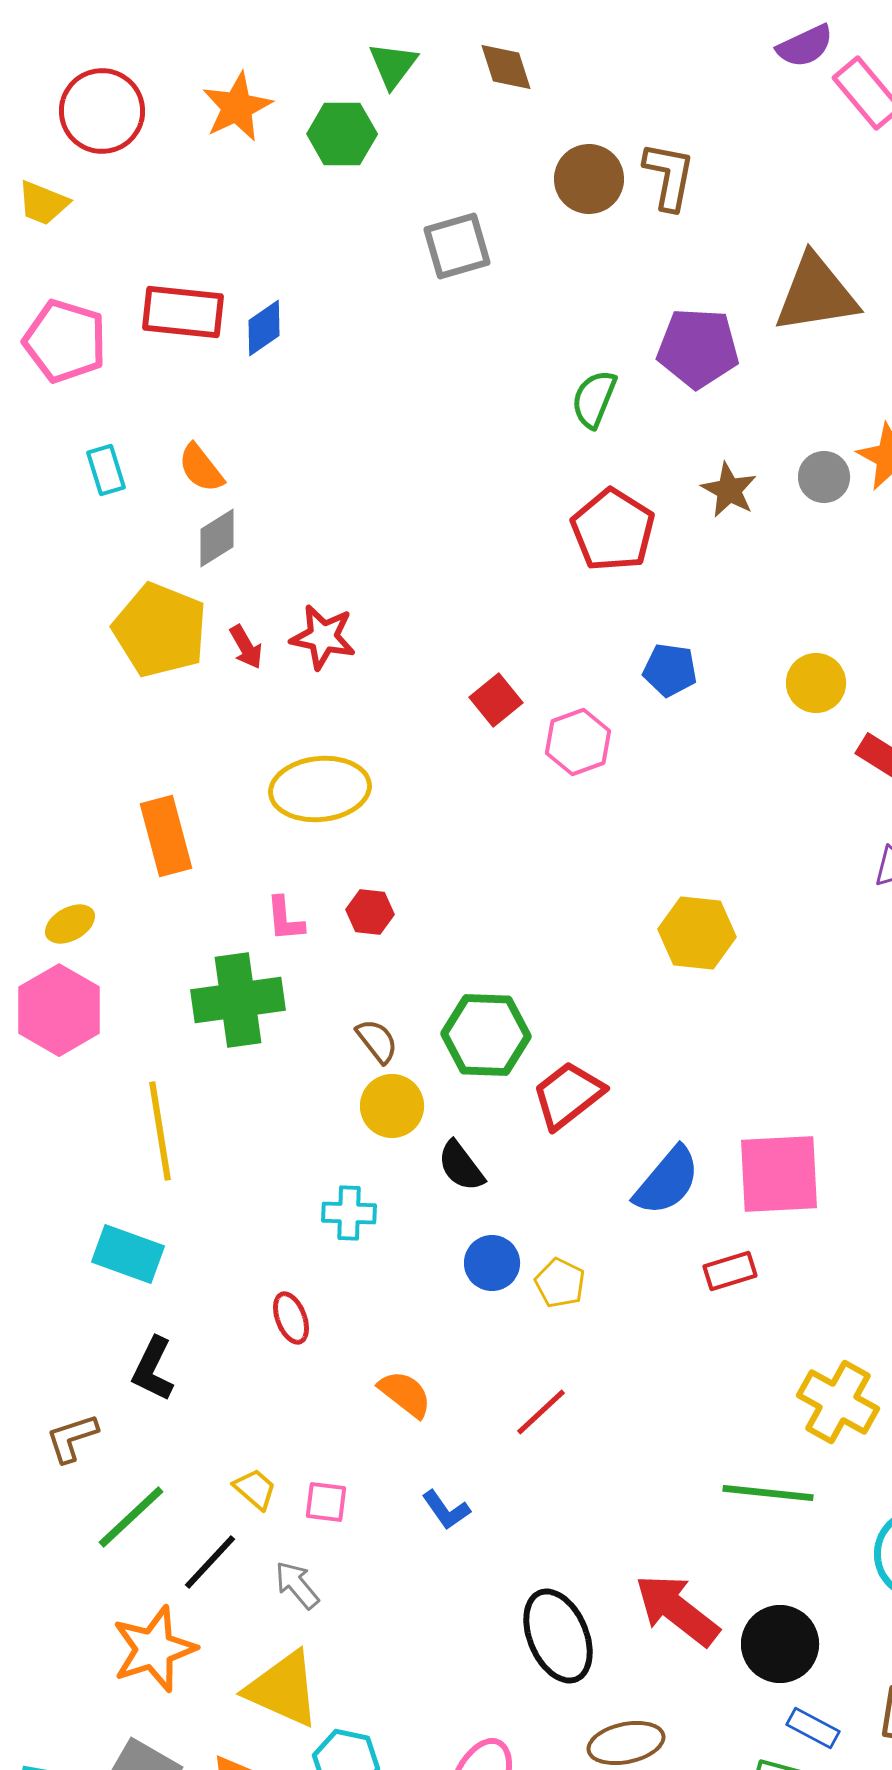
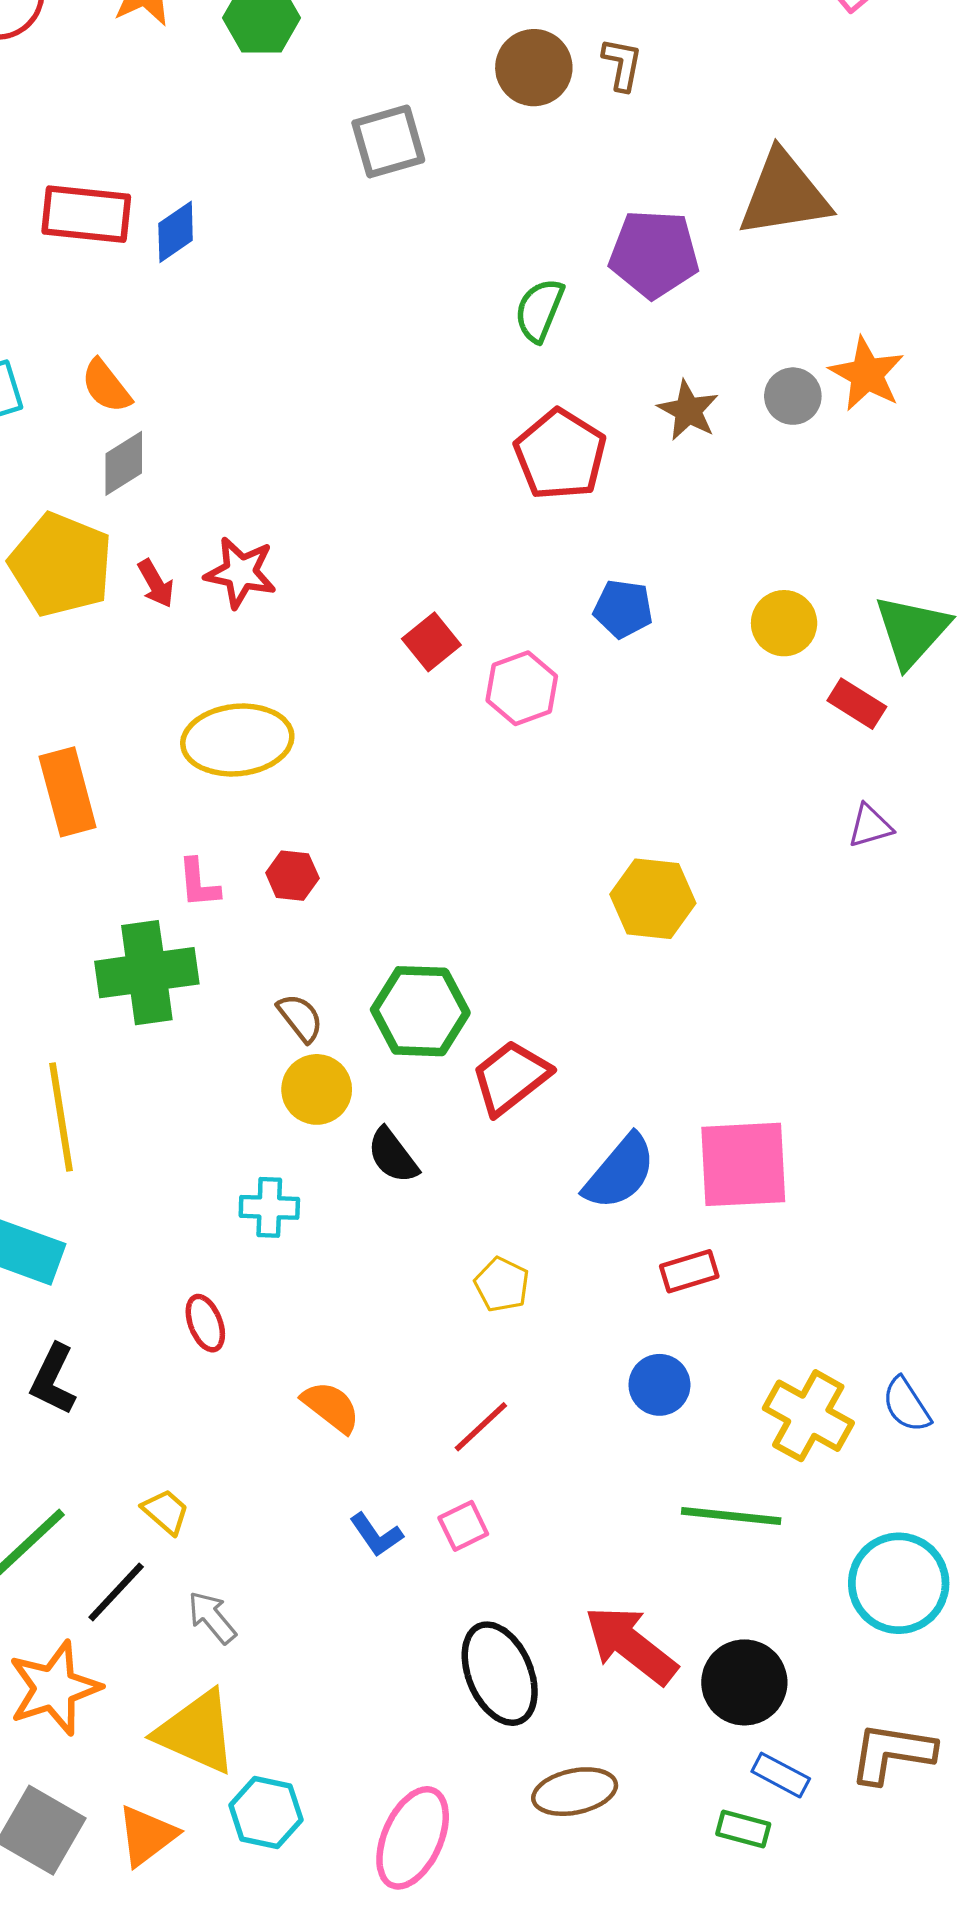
brown L-shape: (669, 176) -> (622, 64), size x0.7
blue circle: (492, 1263) -> (659, 1385), moved
pink square: (326, 1502) -> (463, 1526), moved, turned -33

